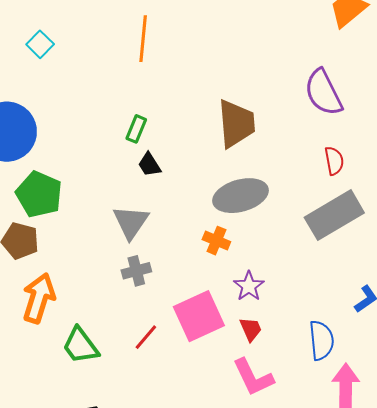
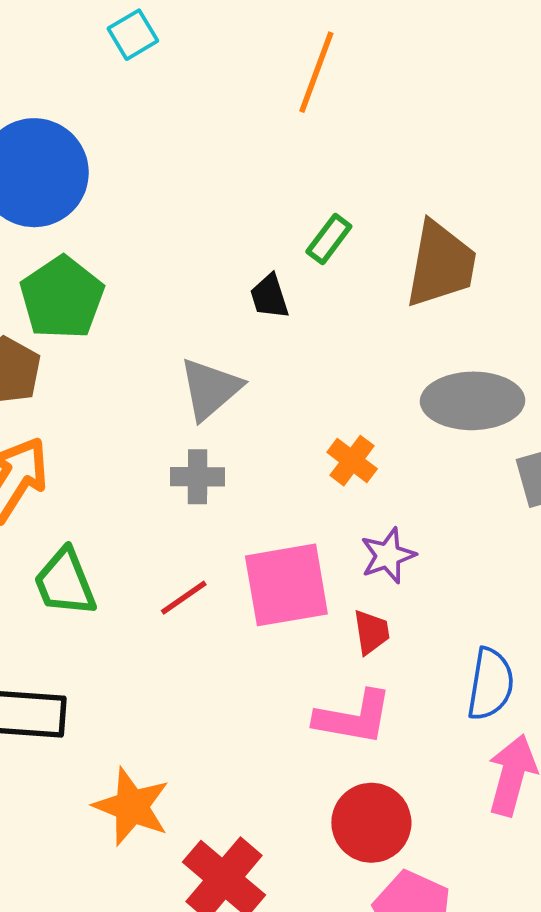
green rectangle: (136, 129) -> (329, 239), moved
gray ellipse: (240, 196) -> (473, 401), moved
pink L-shape: (253, 377) -> (354, 717), turned -69

